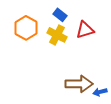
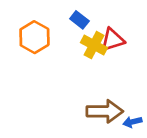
yellow cross: (57, 35) -> (94, 45), moved

